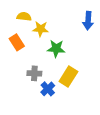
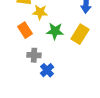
orange rectangle: (17, 42) -> (25, 30), moved
yellow rectangle: (68, 76) -> (80, 34), moved

